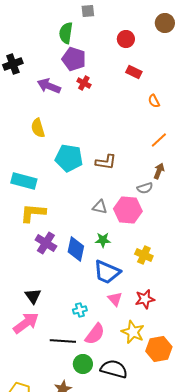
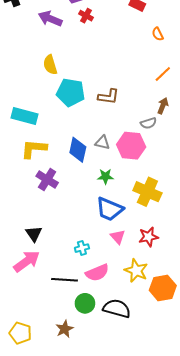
yellow semicircle: (38, 128) -> (50, 65), moved
blue diamond: (76, 249) -> (78, 150), moved
yellow cross: (144, 255) -> (147, 192), size x1.5
pink semicircle: (95, 334) -> (97, 273), turned 30

